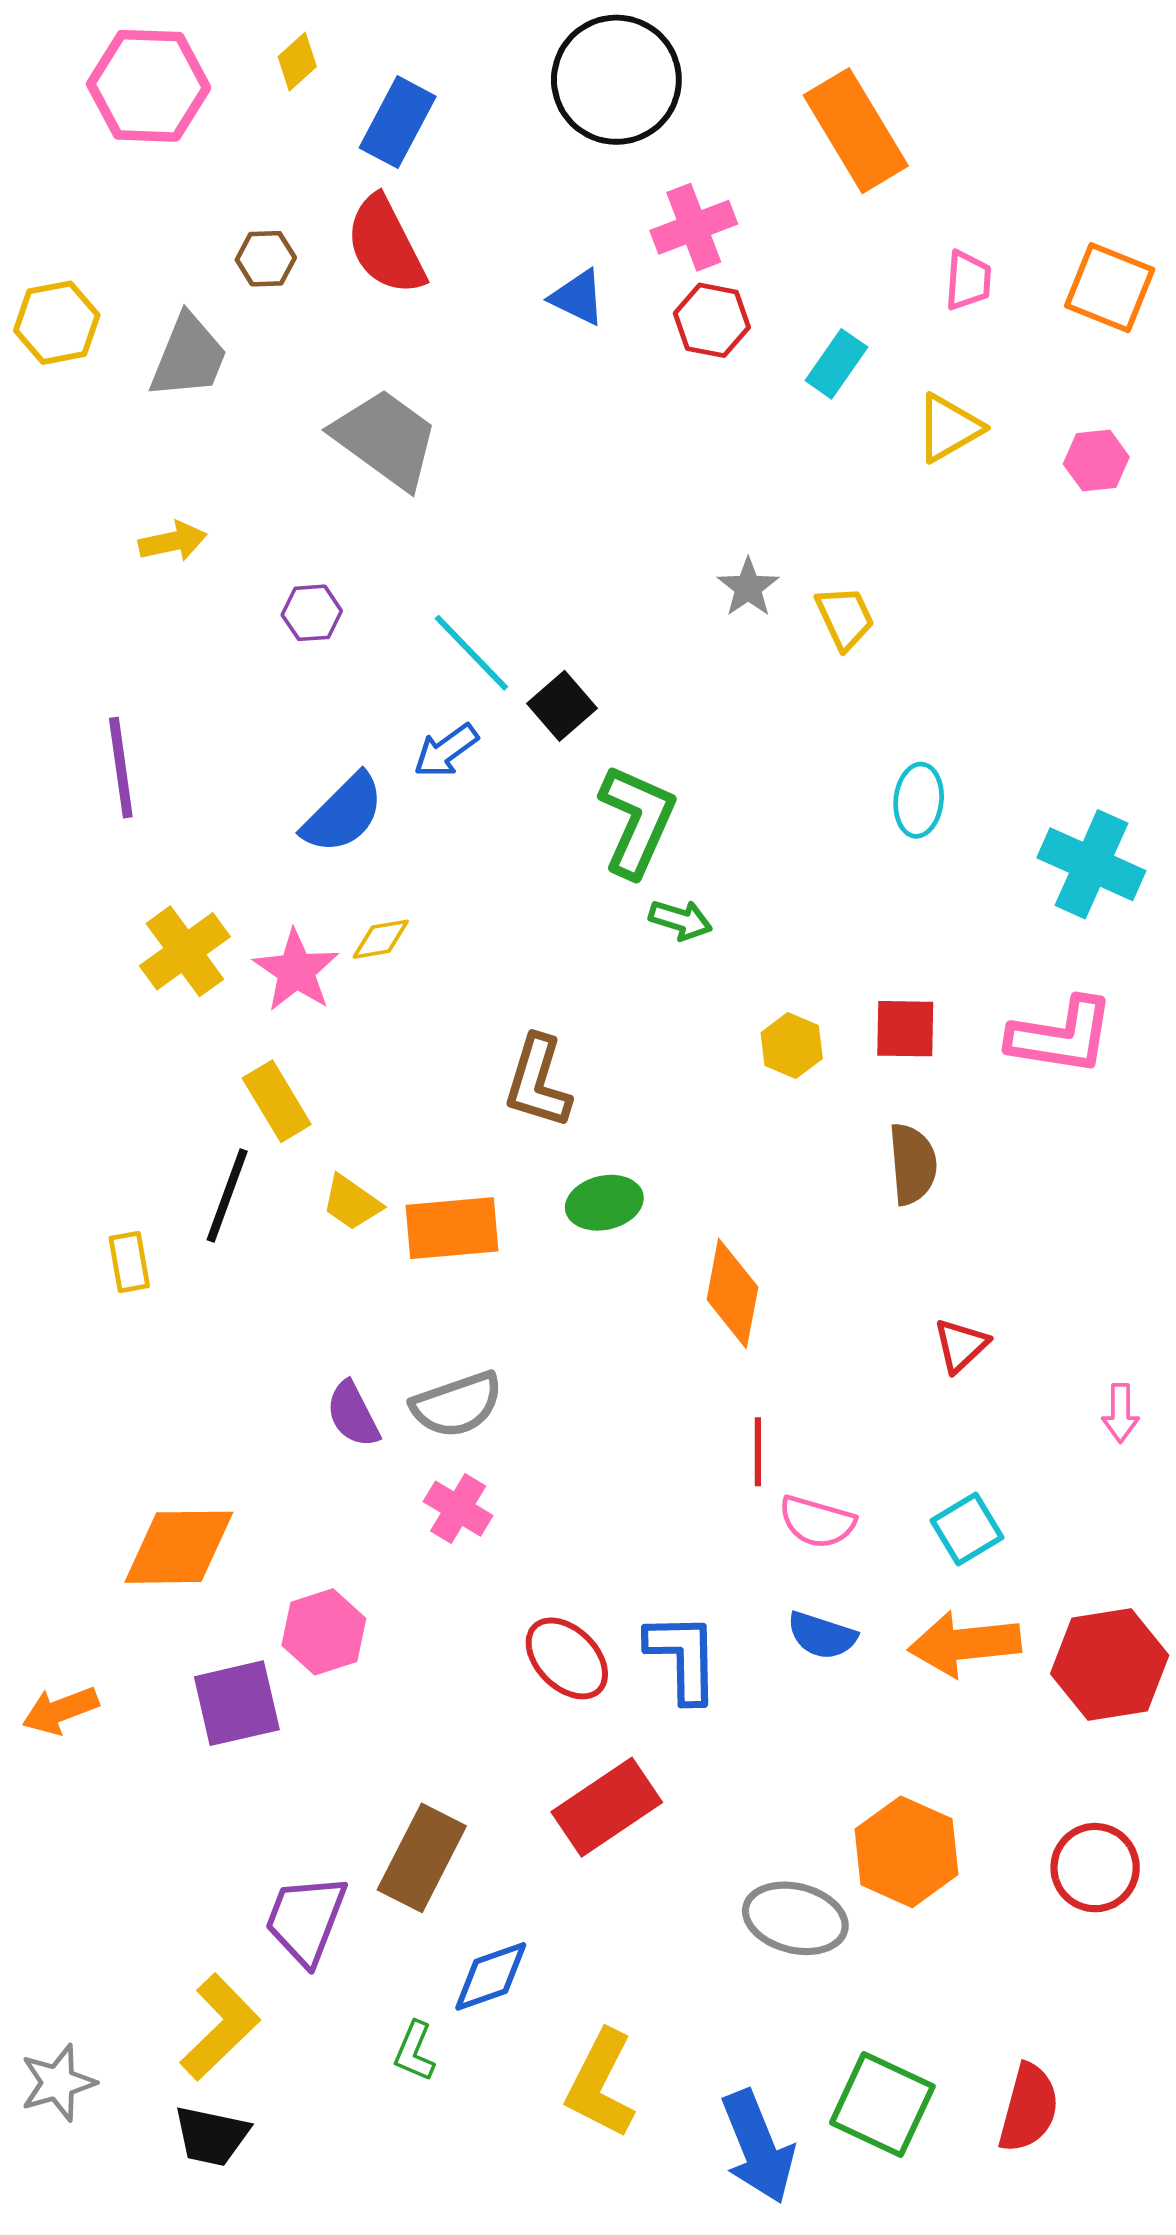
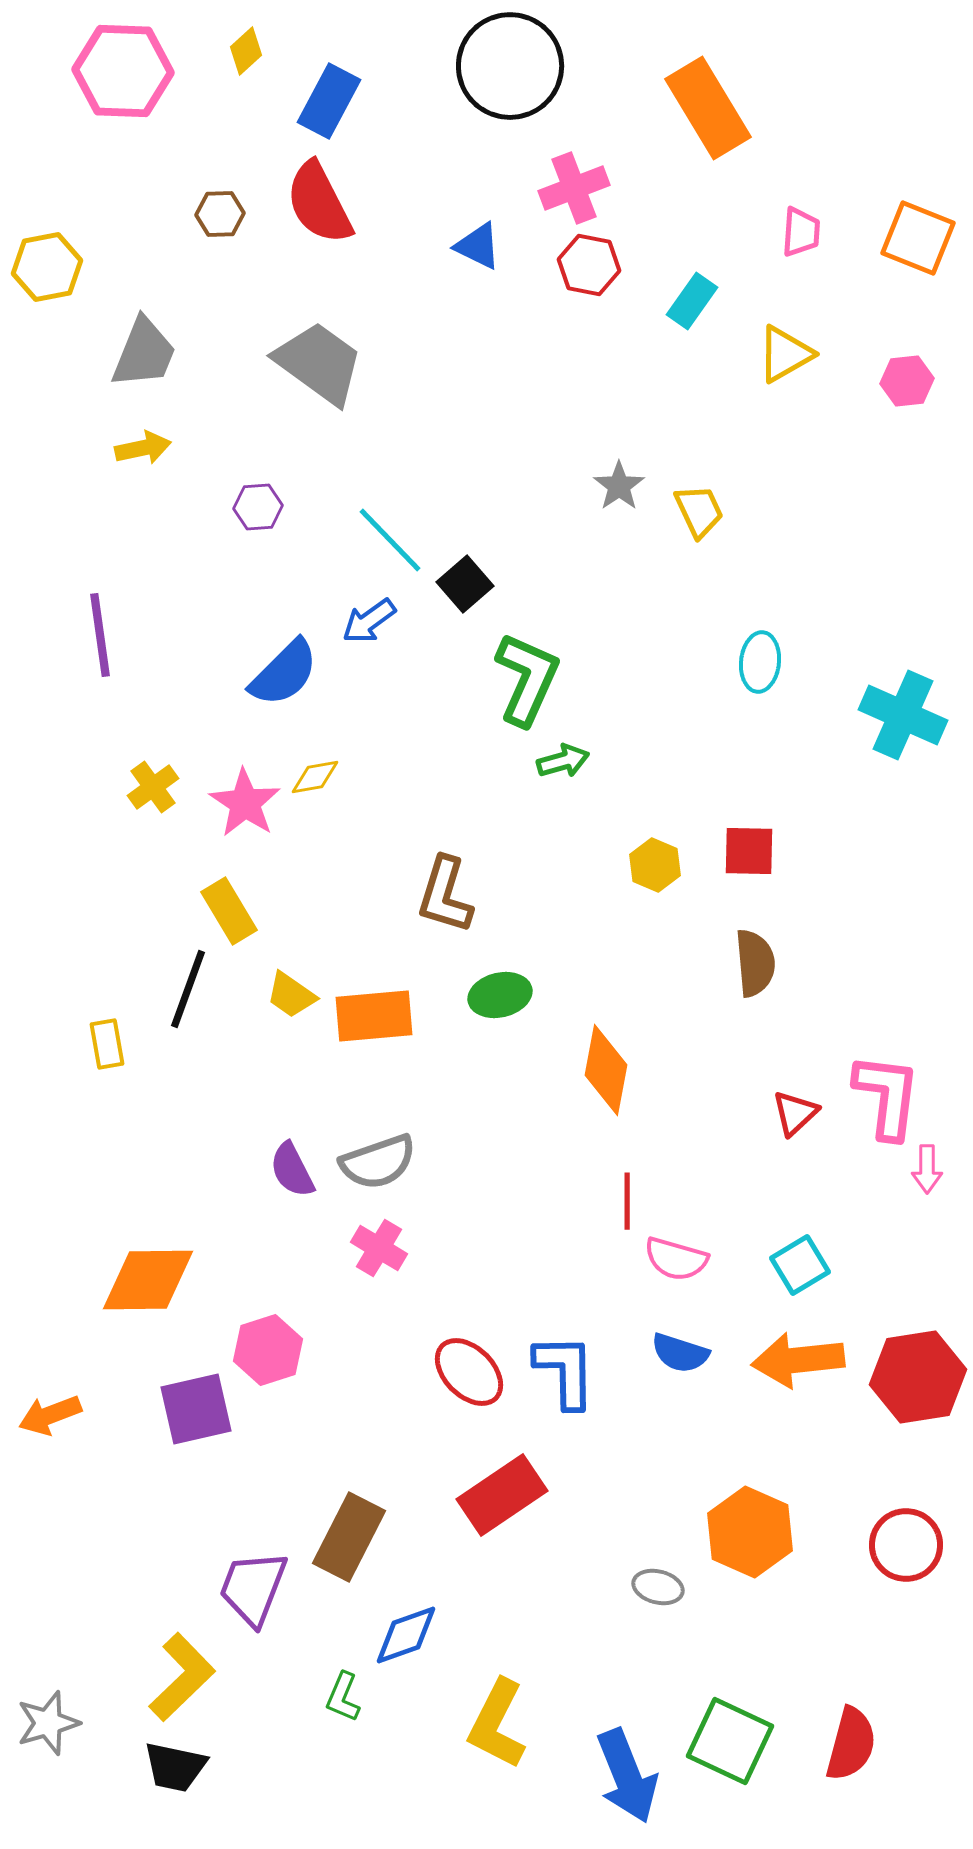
gray trapezoid: (188, 357) -> (144, 353), moved
green arrow: (680, 920) -> (563, 761), turned -33
yellow cross: (185, 951) -> (153, 787), size x0.7
pink L-shape: (1061, 1036) -> (887, 1096), moved, turned -92
gray ellipse: (795, 1918) -> (658, 1587), size x0.6

